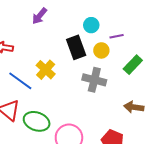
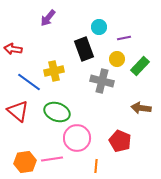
yellow circle: (101, 50) -> (117, 59), moved
yellow cross: (46, 70) -> (54, 71), turned 36
green ellipse: (37, 121) -> (57, 112), moved

